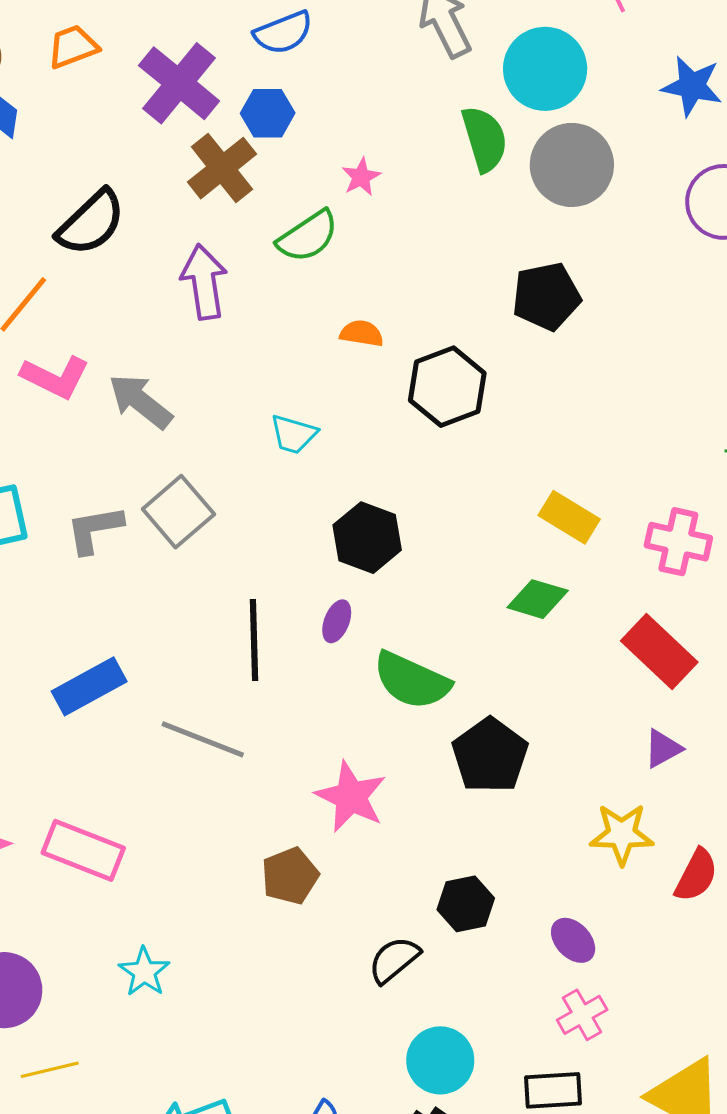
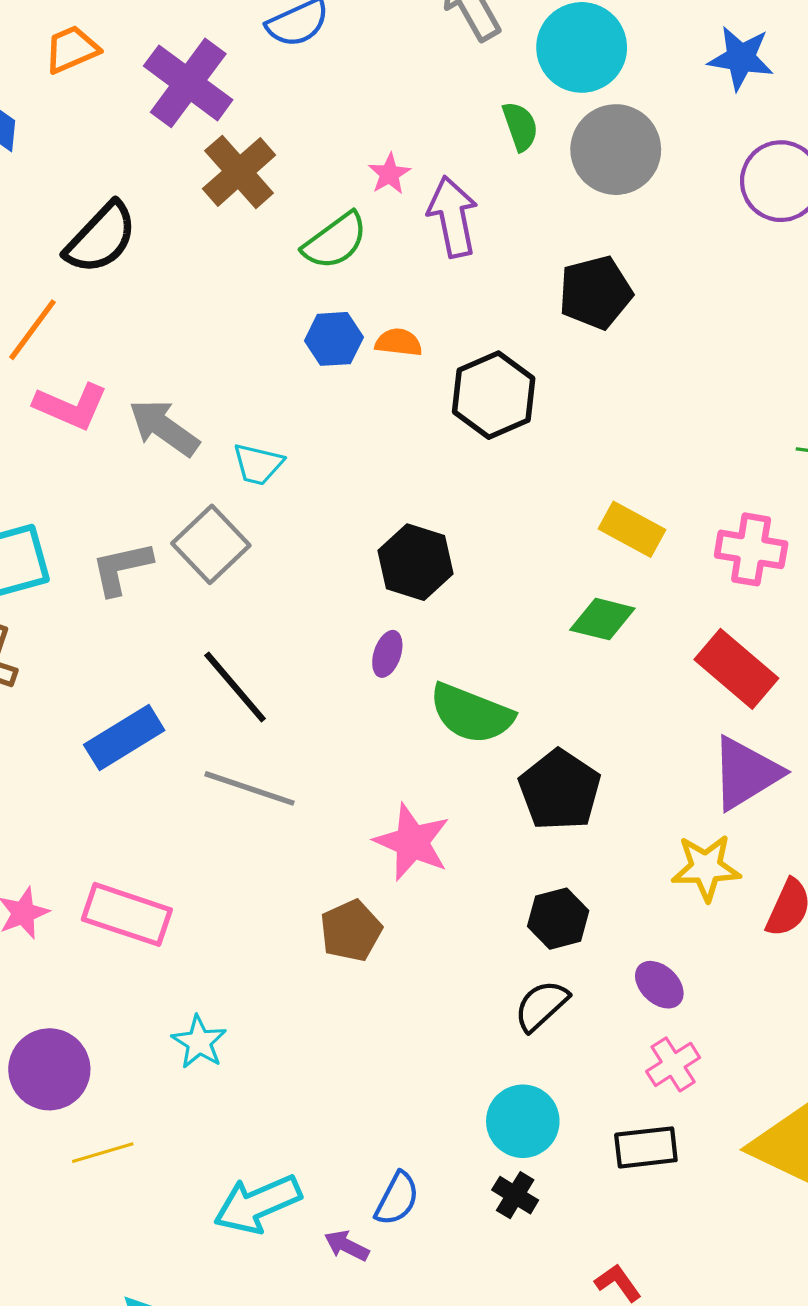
blue hexagon: (268, 113) -> (334, 339), moved
green semicircle: (484, 139) -> (520, 126), size x0.7
purple arrow: (204, 282) -> (453, 217), moved
cyan trapezoid: (294, 434) -> (258, 464), moved
black line: (254, 640) -> (235, 687), moved, turned -36
purple triangle: (663, 749) -> (746, 773), size x1.8
black hexagon: (466, 904) -> (558, 919), moved
black semicircle: (394, 960) -> (541, 1006), moved

